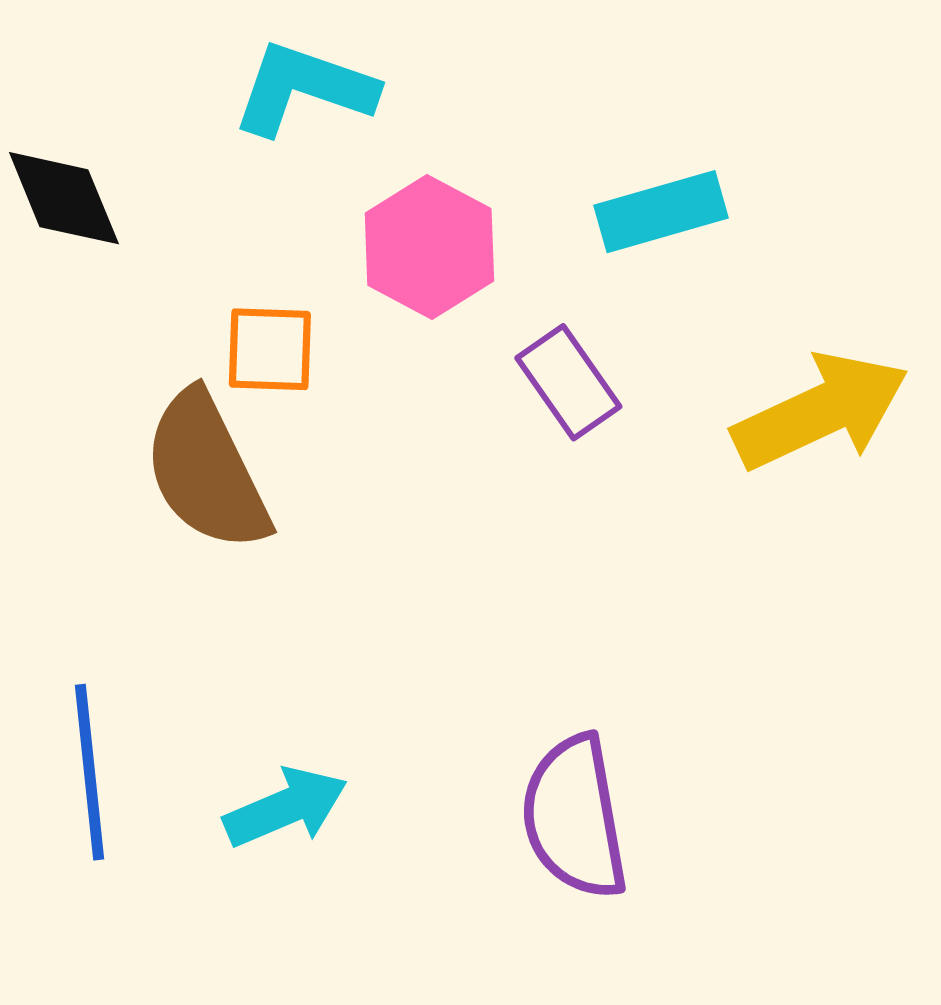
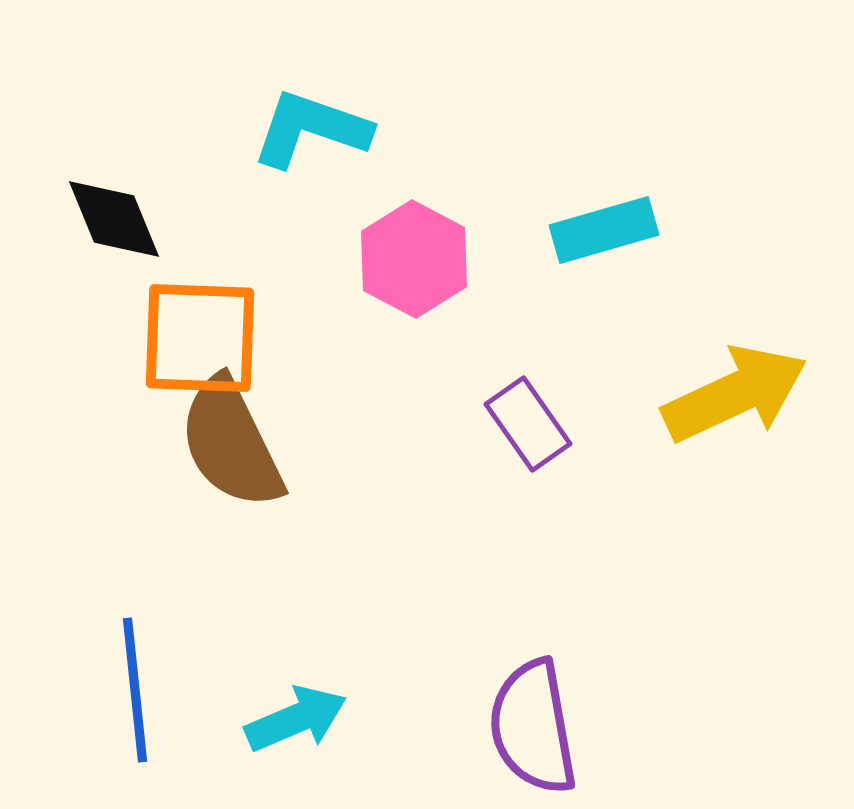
orange square: (270, 349) -> (200, 338), moved, size x1.6
purple rectangle: (568, 382) -> (528, 424), moved

